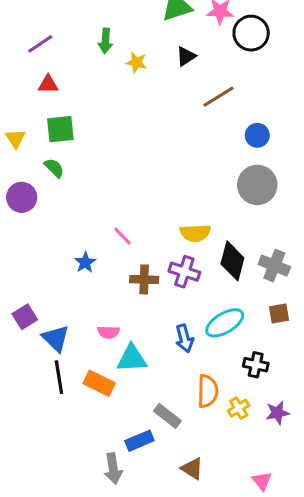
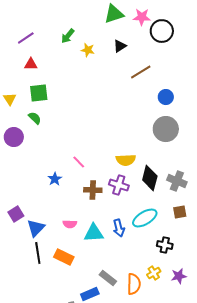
green arrow: (105, 41) -> (68, 36), turned 35
blue triangle: (56, 338) -> (36, 228), turned 30
cyan triangle: (132, 359) -> (94, 233), moved
orange semicircle: (208, 391) -> (134, 284), moved

